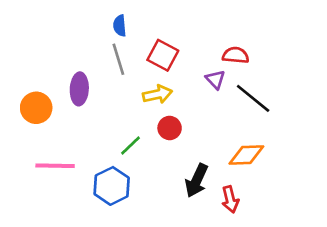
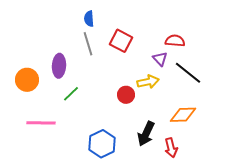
yellow arrow: (157, 94) -> (148, 82), moved
green line: (130, 146) -> (71, 94), moved
blue hexagon: (112, 186) -> (102, 144), moved

